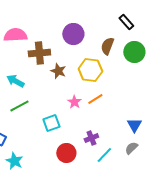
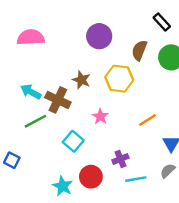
brown cross: (39, 53) -> (58, 100), moved, turned 30
orange line: (95, 99) -> (148, 120), moved
cyan square: (51, 123) -> (73, 141), turned -30
cyan line: (104, 155) -> (136, 179), turned 36
cyan star: (14, 161) -> (63, 186), moved

